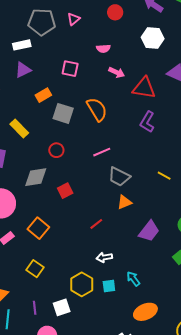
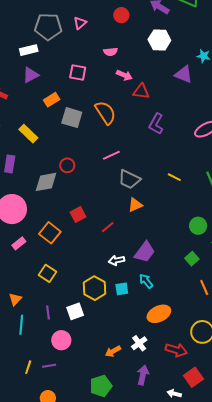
red triangle: (144, 88) -> (141, 91), moved, size x0.7
red circle: (56, 150) -> (67, 165), moved
red square: (65, 191) -> (78, 214), moved
purple trapezoid: (149, 231) -> (145, 252), moved

